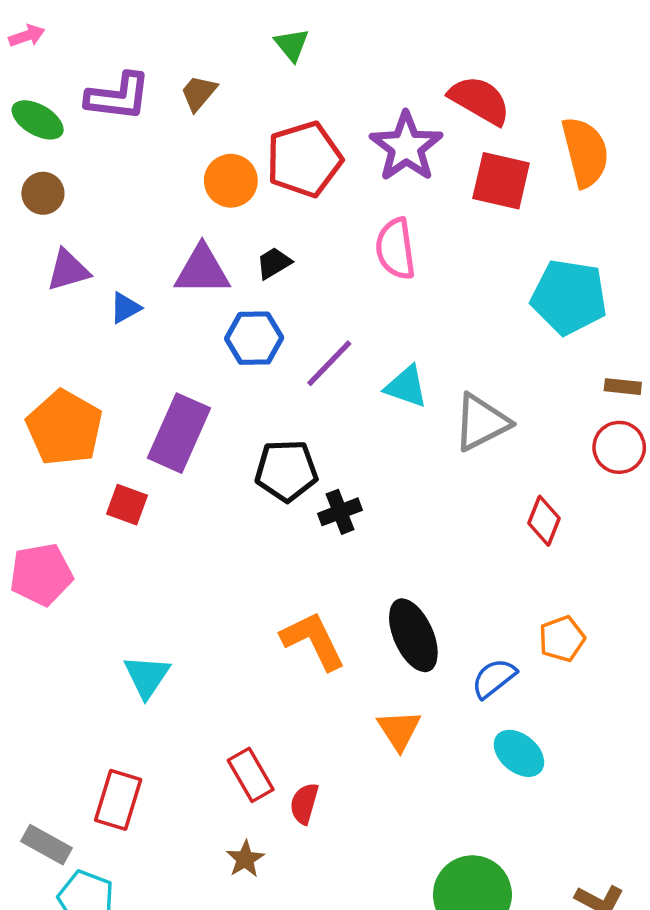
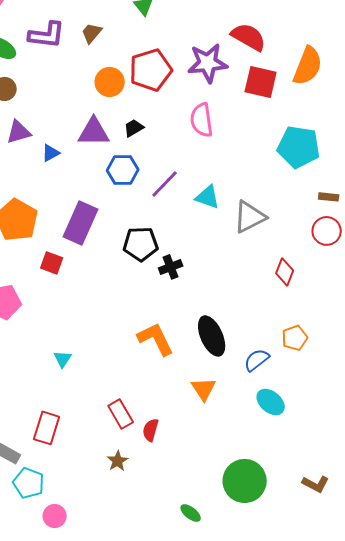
purple star: (406, 147) -> (208, 63), turned 30
orange semicircle: (585, 152) -> (308, 66), turned 36
cyan triangle: (147, 676) -> (63, 359), size x0.7

